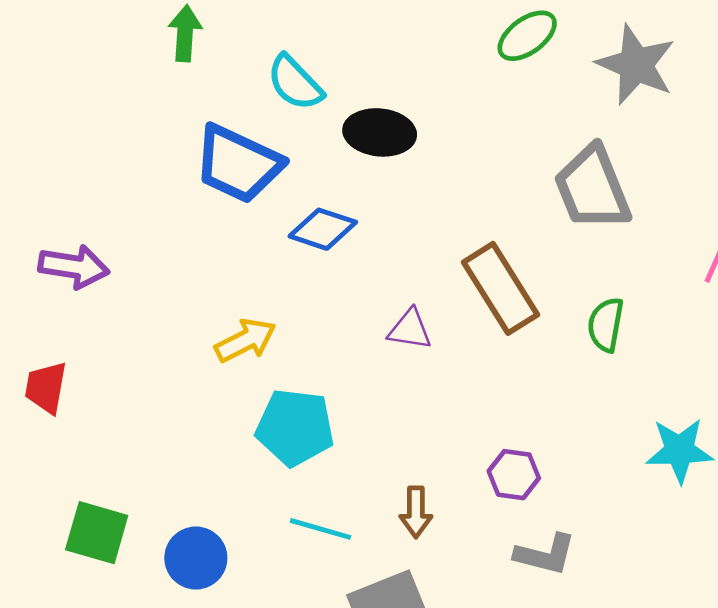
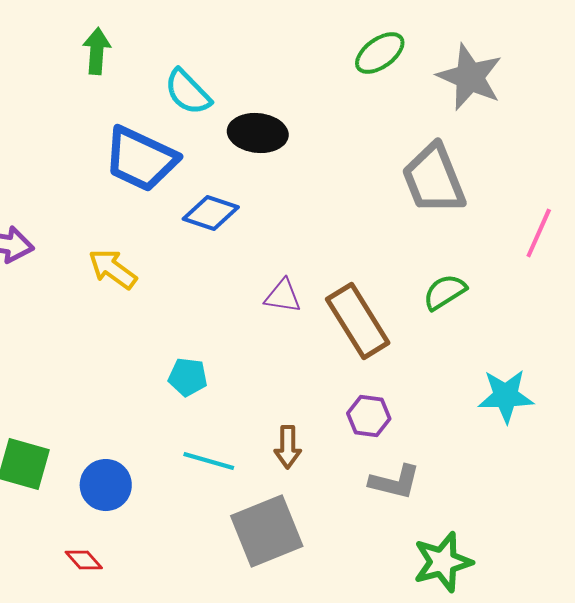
brown rectangle: (501, 288) -> (358, 321), moved
green semicircle: (606, 325) -> (445, 292), turned 48
yellow arrow: (245, 340) -> (113, 269), moved, turned -117
cyan pentagon: (295, 427) -> (188, 377), size x0.6

